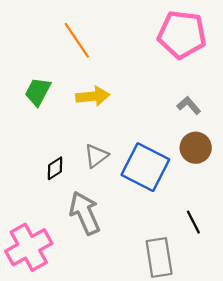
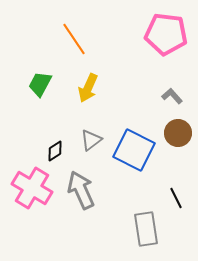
yellow arrow: (93, 96) -> (88, 88), turned 120
pink cross: (29, 247) -> (32, 188), moved, turned -30

